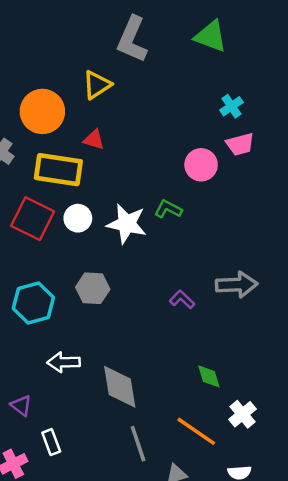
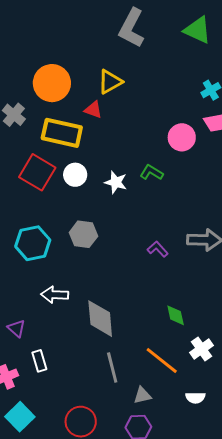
yellow triangle: (97, 85) -> (110, 82), moved
white star: (127, 224) -> (116, 182), size x0.7

